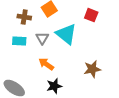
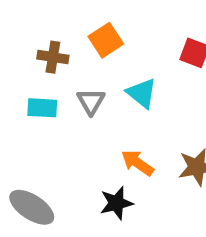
cyan triangle: (66, 34) -> (142, 93), size x0.7
orange arrow: (46, 64) -> (137, 163), moved

